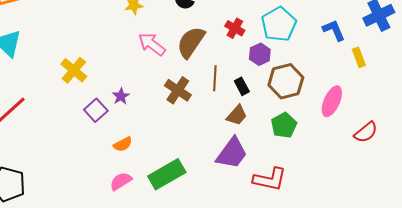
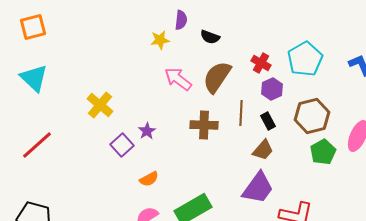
purple hexagon: (260, 54) -> (272, 89), moved
brown cross: (178, 90) -> (204, 125), turned -32
green pentagon: (284, 125) -> (323, 152), moved

